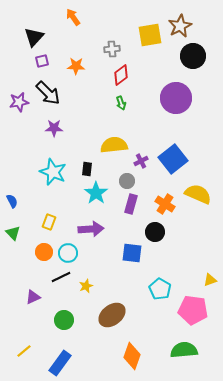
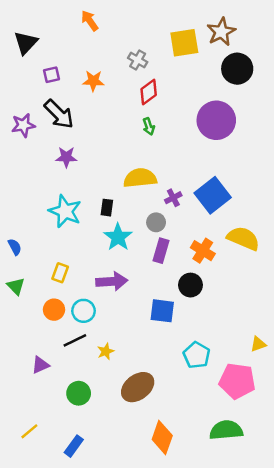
black triangle: (34, 37) -> (26, 43), moved
gray cross: (112, 49) -> (138, 60), turned 35
blue rectangle: (60, 363) -> (74, 446), size x0.7

